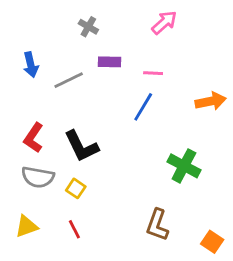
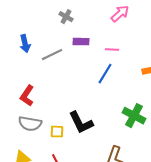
black L-shape: (81, 146) -> (81, 123), moved
yellow square: (76, 188) -> (57, 132), turned -32

